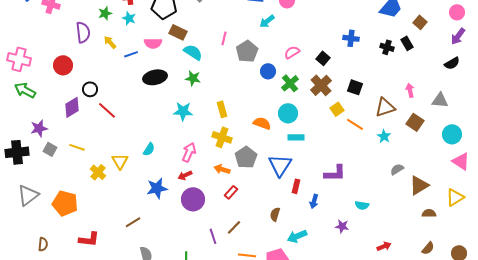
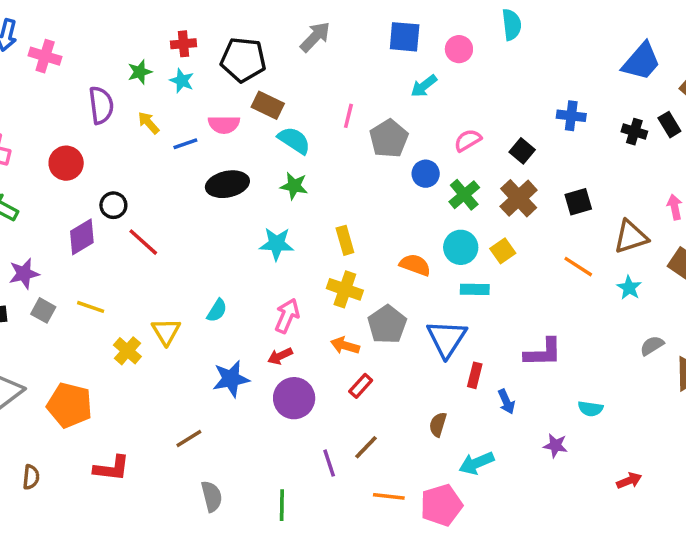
black square: (355, 87) -> (578, 202), turned -35
yellow square: (337, 109) -> (503, 251), moved
blue arrow: (314, 201) -> (506, 402), turned -40

